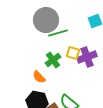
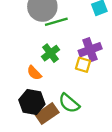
yellow square: (73, 53) -> (83, 65), moved

